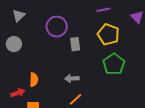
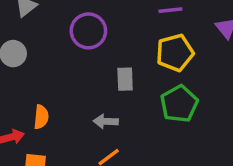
yellow pentagon: (108, 34) -> (175, 53), turned 30
gray rectangle: (75, 44) -> (125, 79), moved

